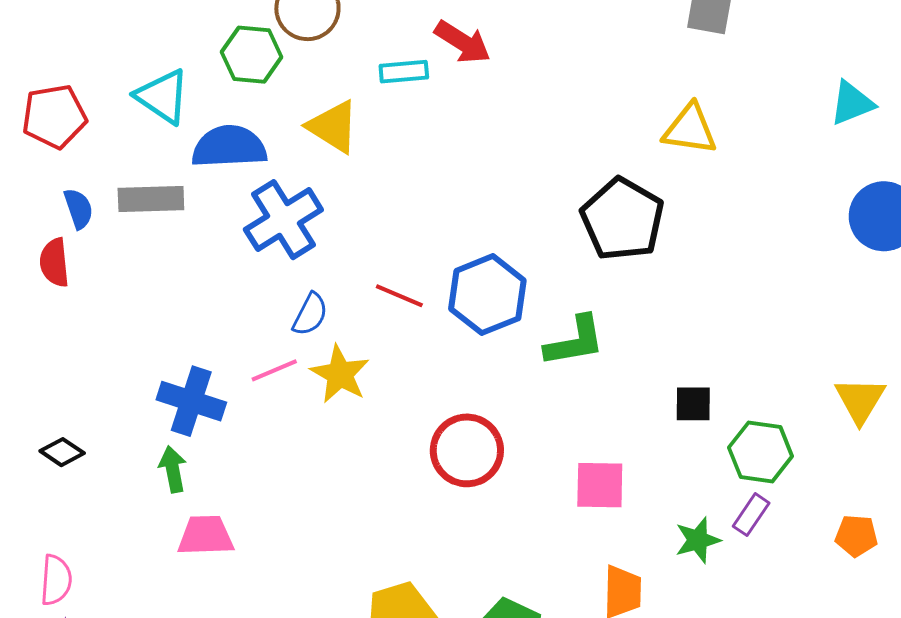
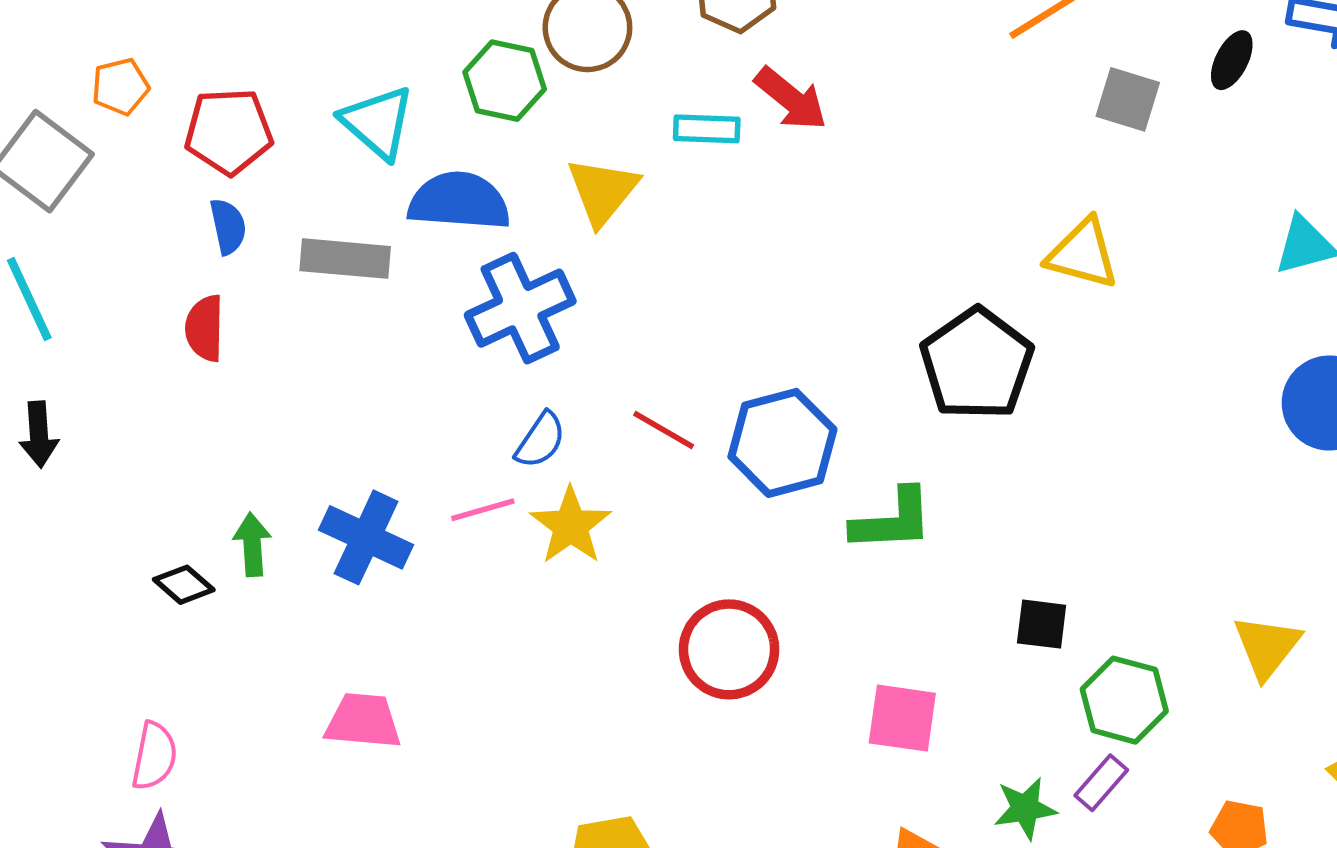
yellow triangle: (333, 127) -> (603, 191), turned 30
blue semicircle: (79, 209) -> (228, 226), moved
green arrow: (173, 469) -> (252, 545), moved

